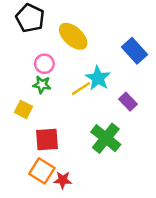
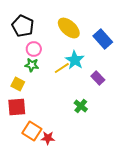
black pentagon: (30, 18) -> (23, 26), moved
yellow ellipse: (73, 36) -> (69, 28), moved
green cross: (106, 138) -> (81, 106), size x0.6
red square: (47, 139) -> (17, 107), moved

